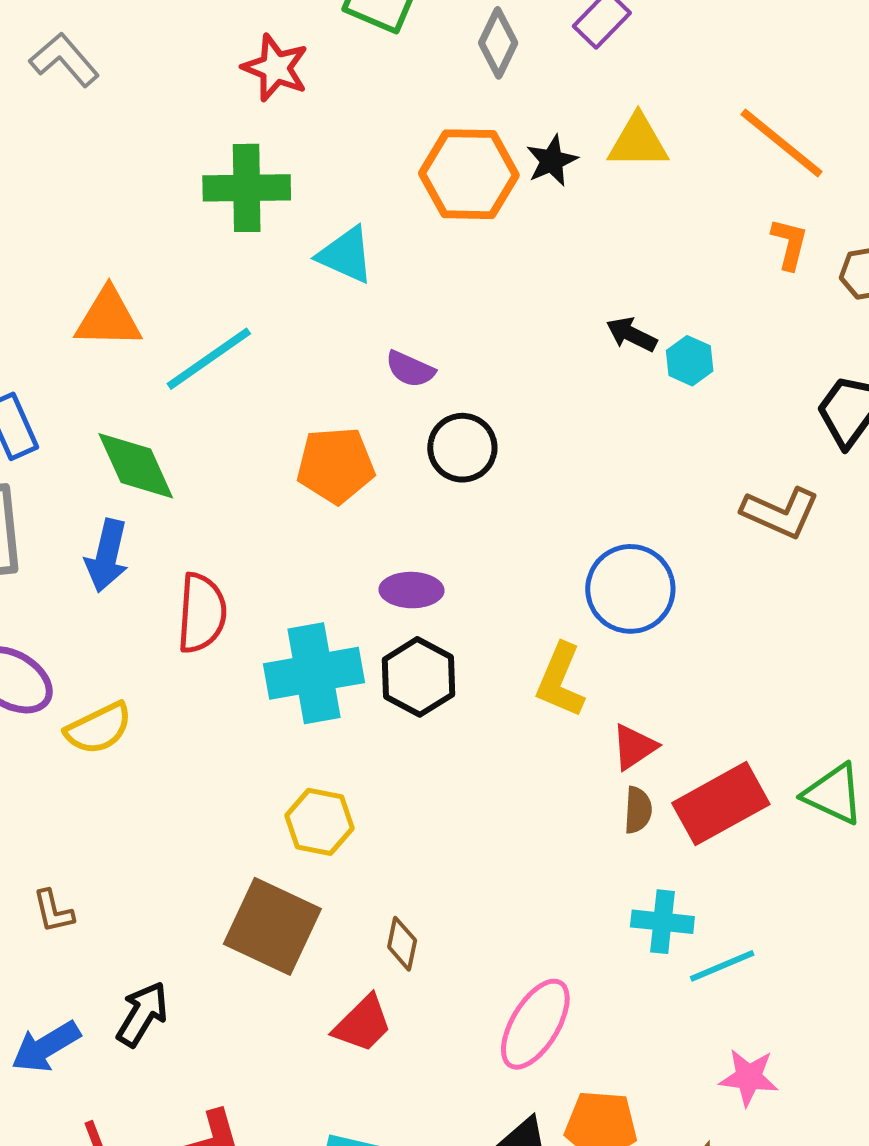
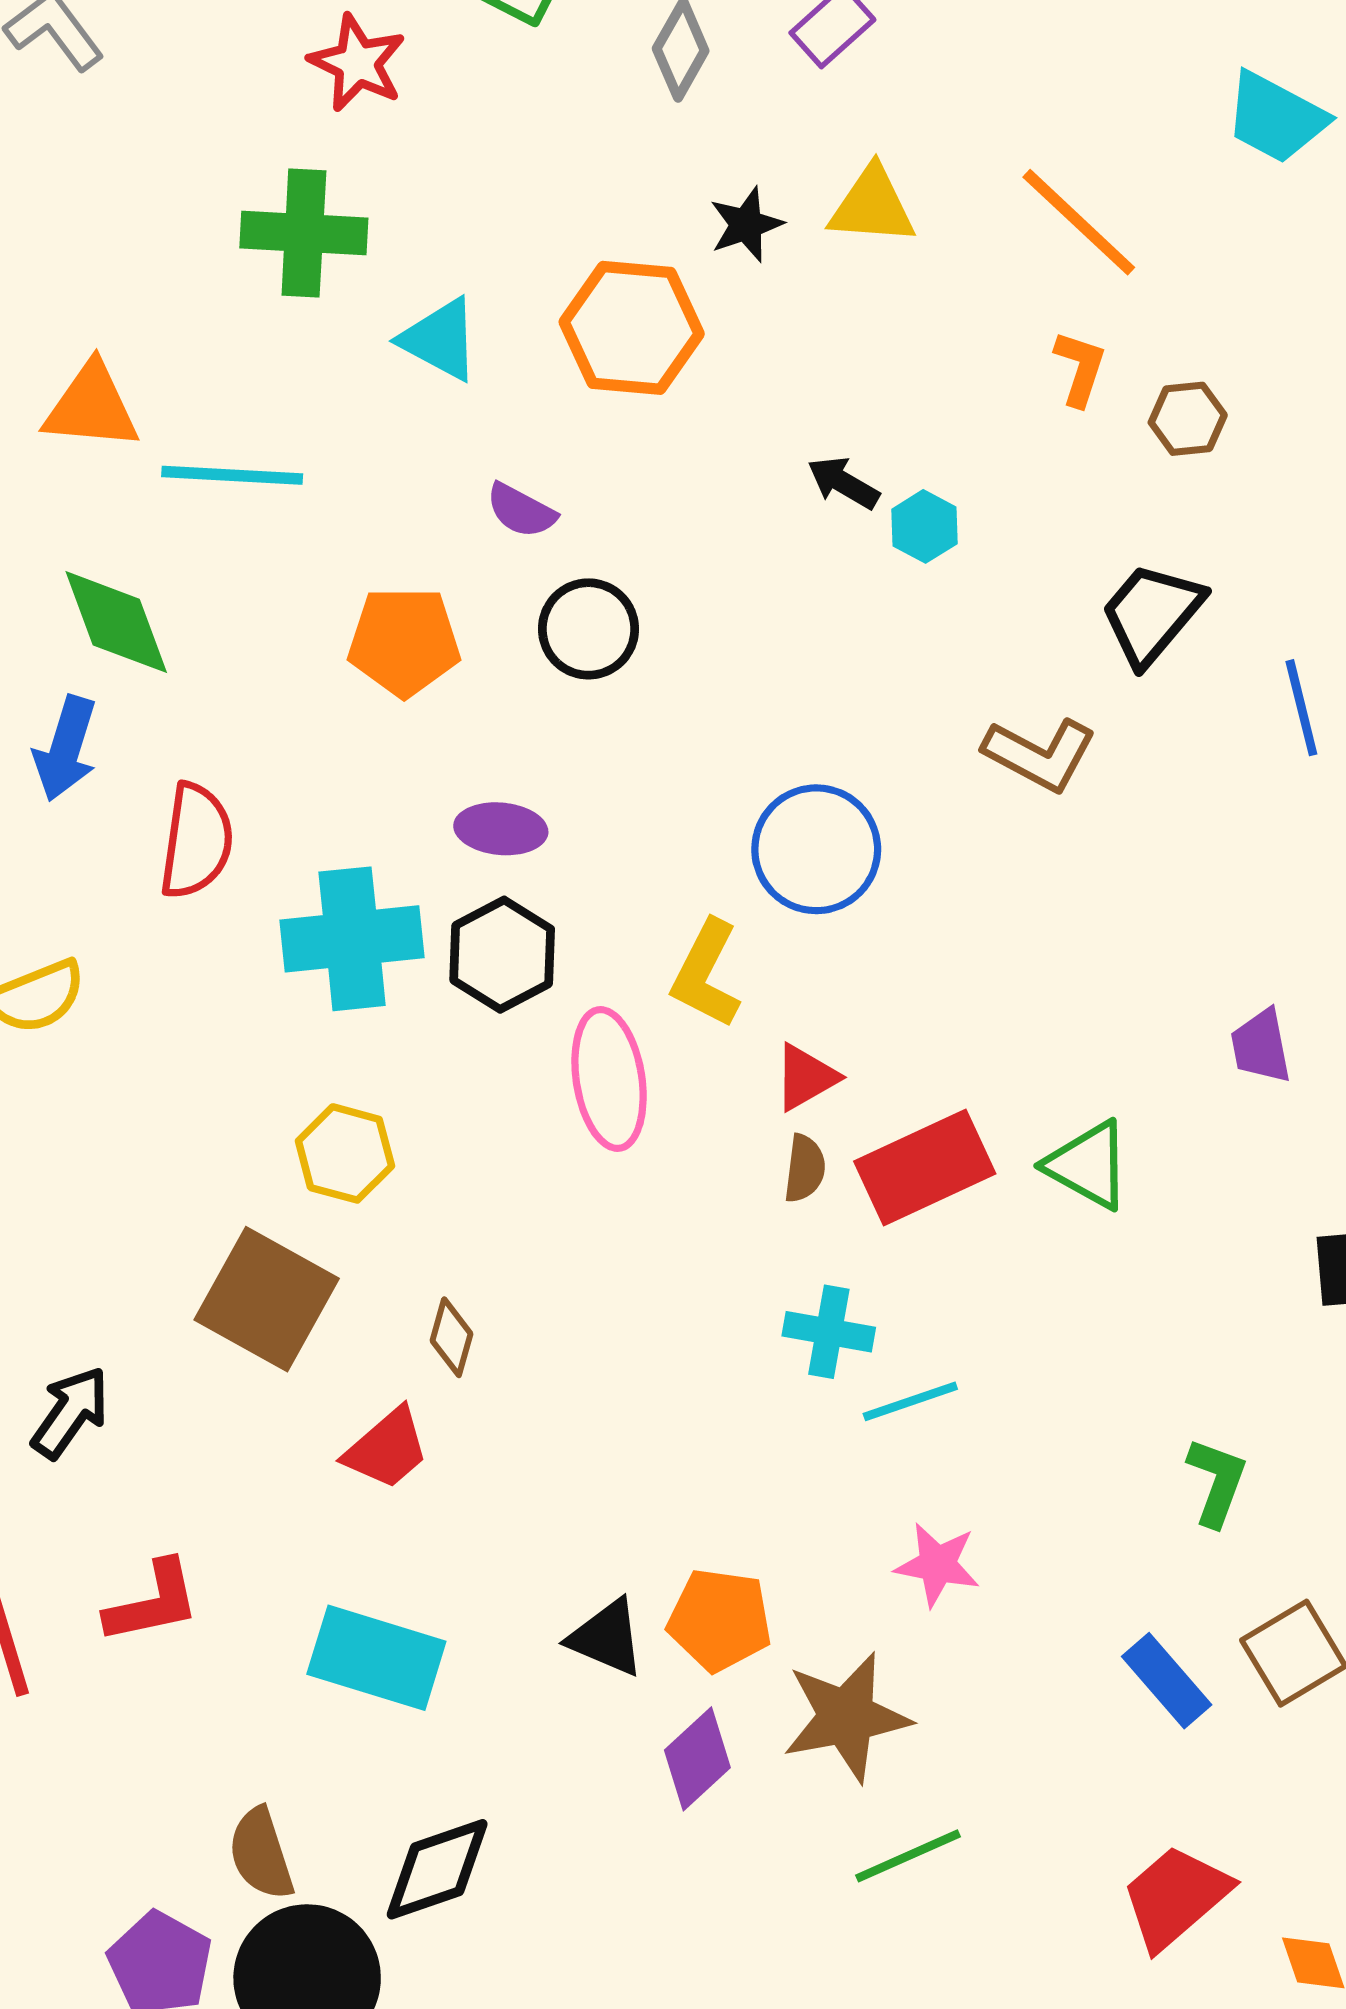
orange hexagon: (469, 174) -> (632, 328), moved
cyan line: (209, 359) -> (232, 475), turned 34
pink ellipse: (535, 1024) -> (609, 1079), moved, turned -44

